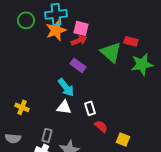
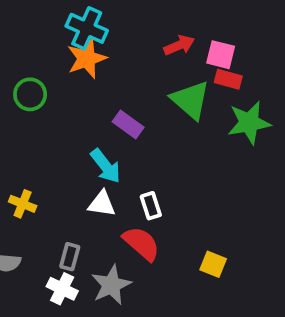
cyan cross: (56, 14) -> (87, 28), turned 30
green circle: (26, 20) -> (30, 94), moved
pink square: (81, 28) -> (221, 55), moved
red arrow: (79, 40) -> (179, 45), moved
red semicircle: (101, 126) -> (141, 243), moved, size x1.5

